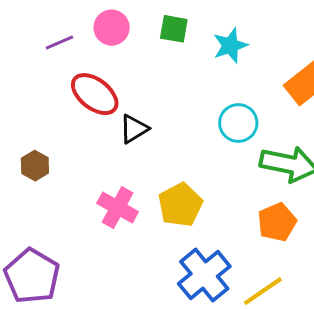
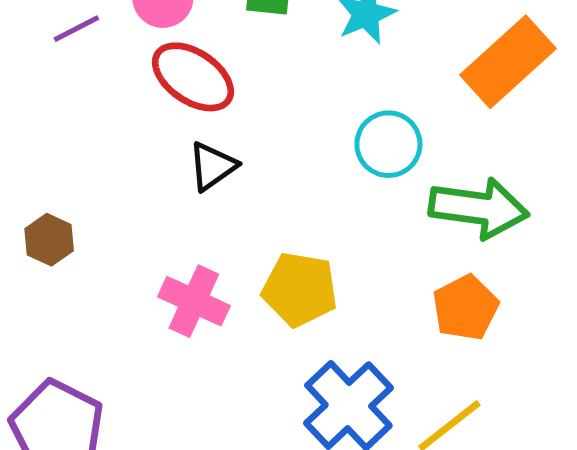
red ellipse: (95, 94) -> (193, 77), moved
yellow pentagon: (180, 205) -> (300, 289), turned -30

